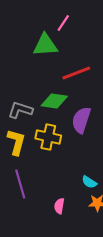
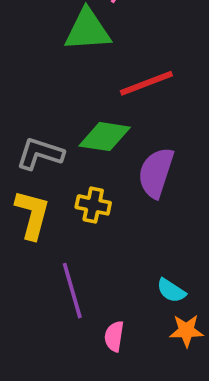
yellow cross: (48, 137) -> (93, 205), size x0.7
purple line: (20, 184) -> (72, 291), moved

